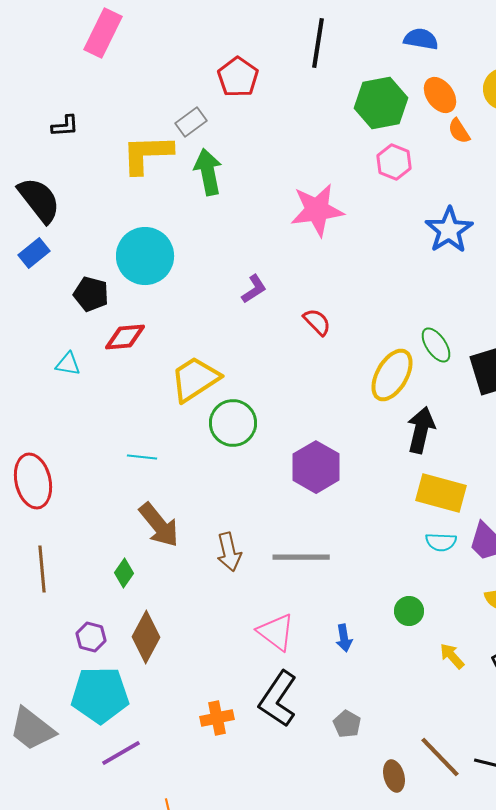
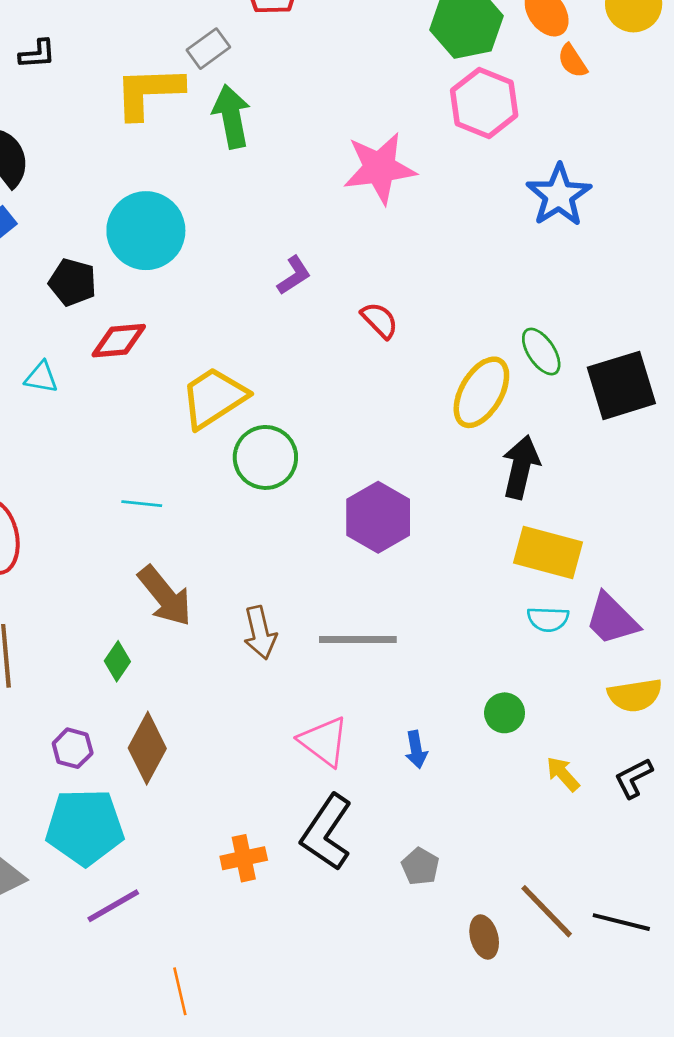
pink hexagon: (394, 162) -> (484, 103), size x1.4

